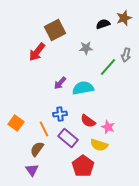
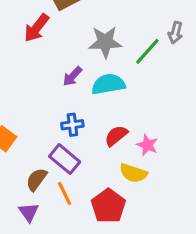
gray star: (86, 48) -> (105, 42), moved, size x1.5
red semicircle: (88, 121) -> (116, 136), turned 105
orange line: (44, 129) -> (65, 193), moved
purple rectangle: (68, 138) -> (65, 159), moved

